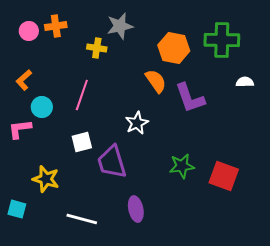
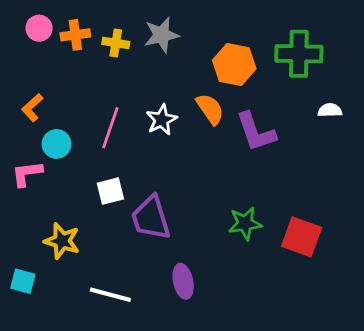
pink circle: (29, 31) -> (39, 28), moved
yellow cross: (97, 48) -> (116, 43), moved
white star: (137, 123) -> (162, 120), moved

